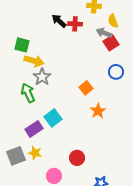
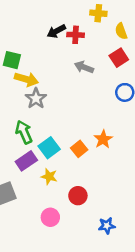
black arrow: (59, 21) -> (56, 31), turned -70
gray arrow: (104, 33) -> (84, 67), moved
orange square: (86, 88) -> (79, 149), moved
green arrow: (28, 93) -> (24, 132), moved
yellow star: (35, 153) -> (49, 176), moved

